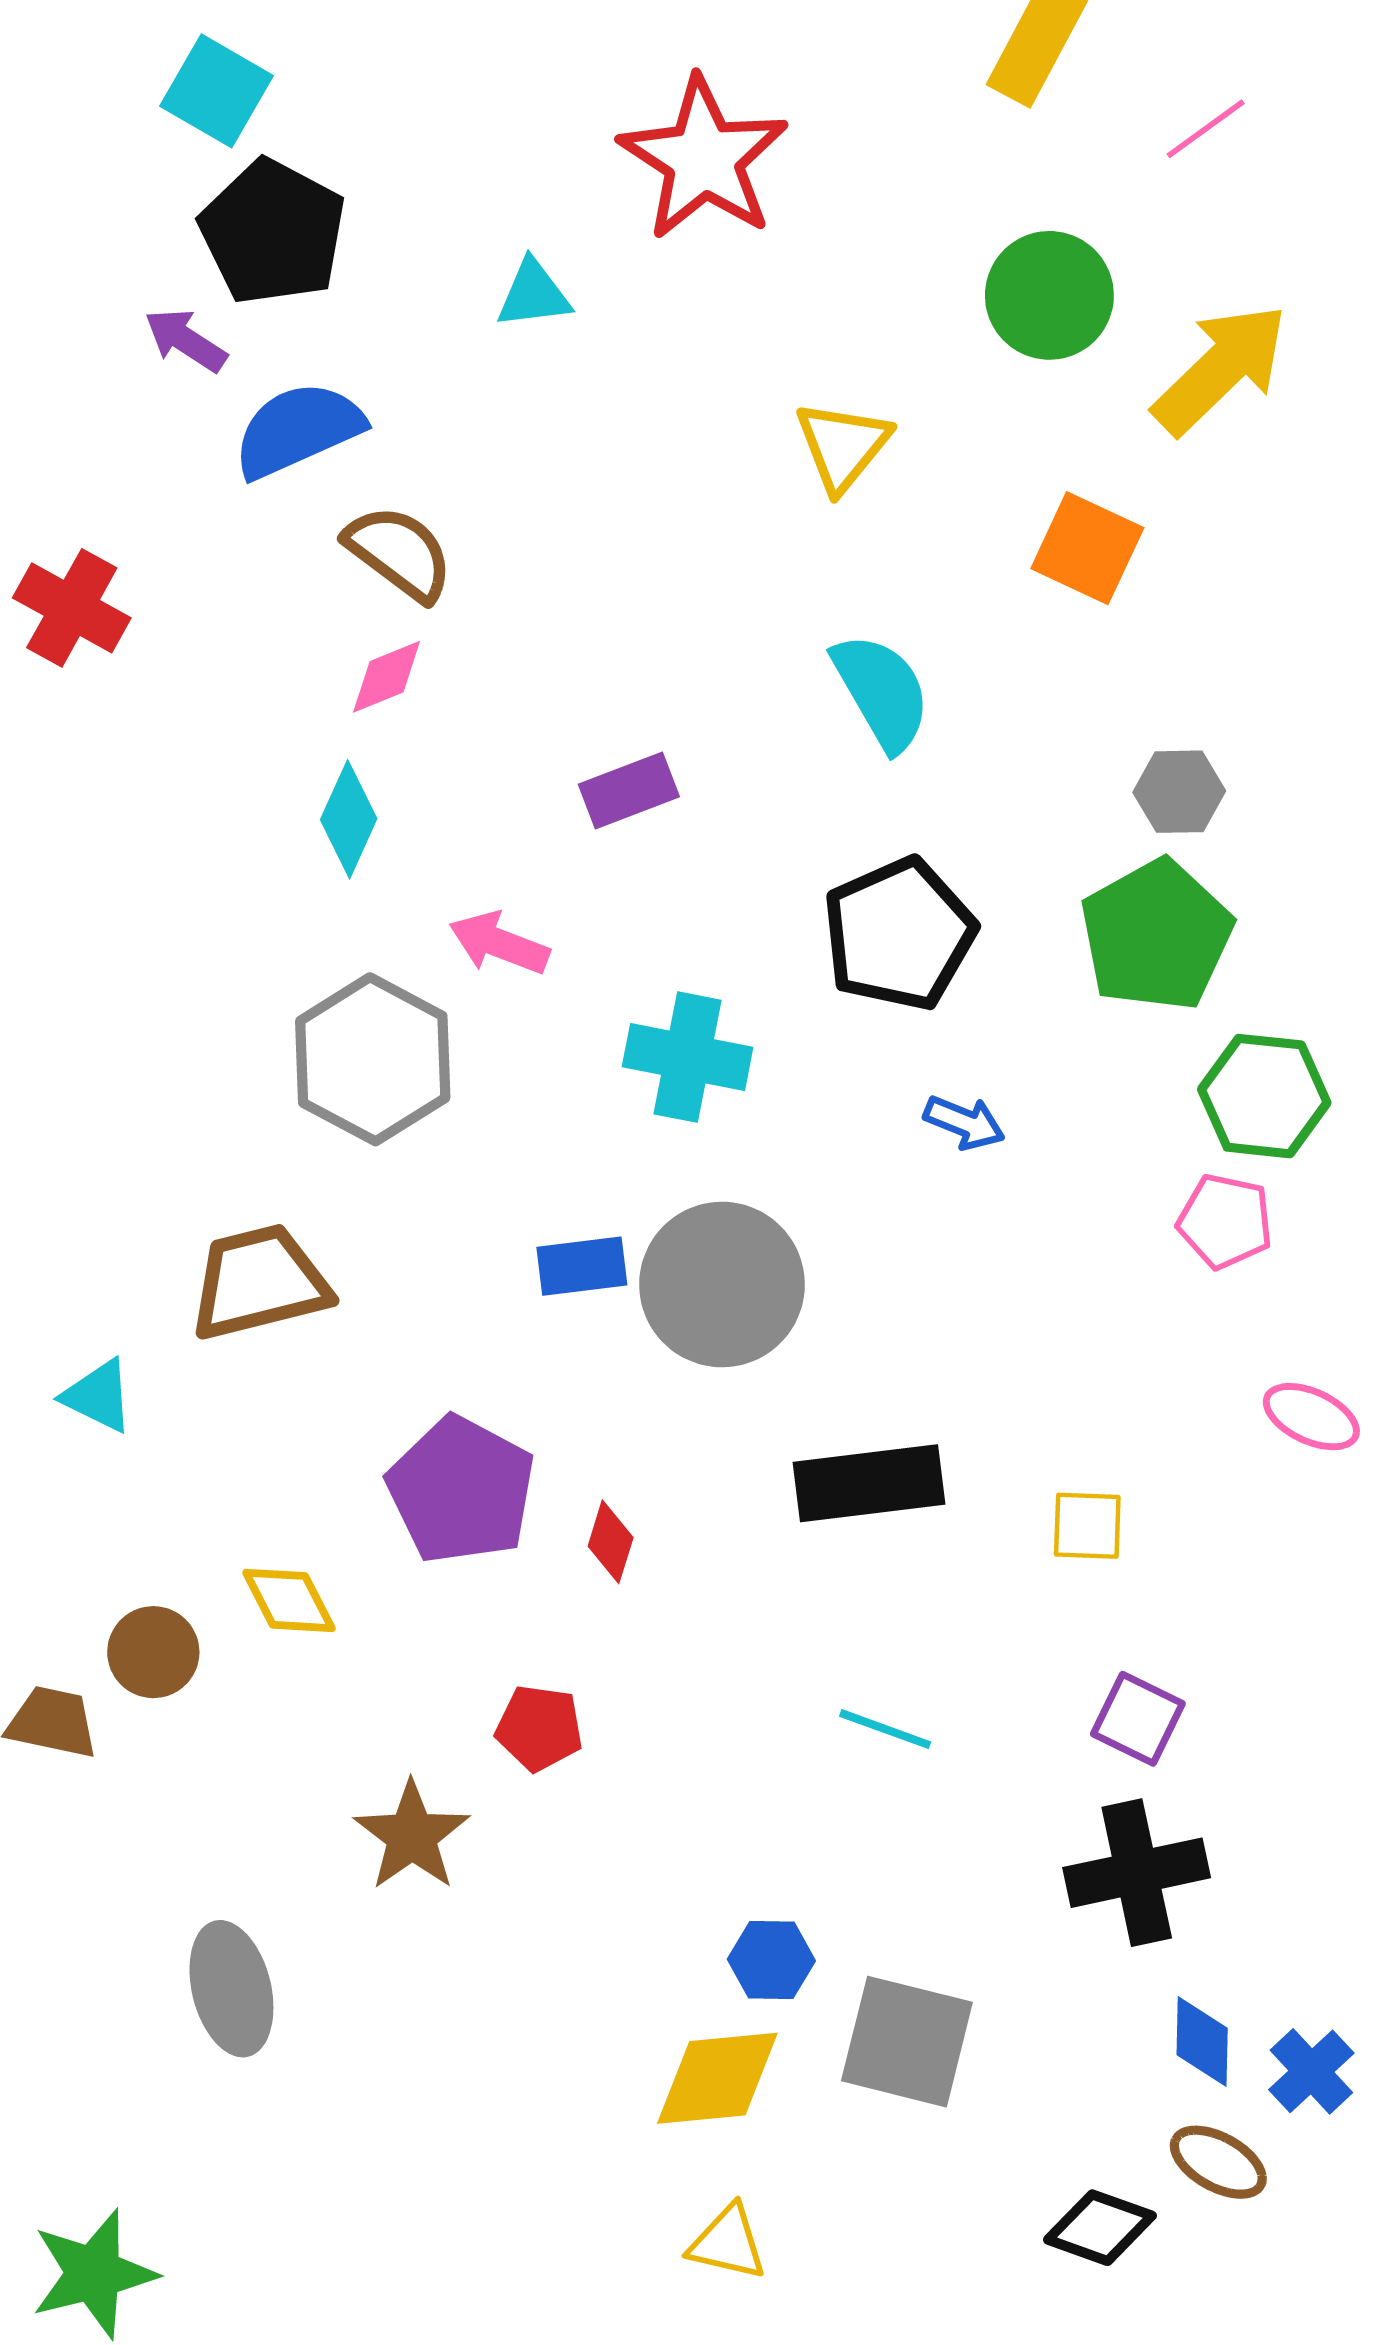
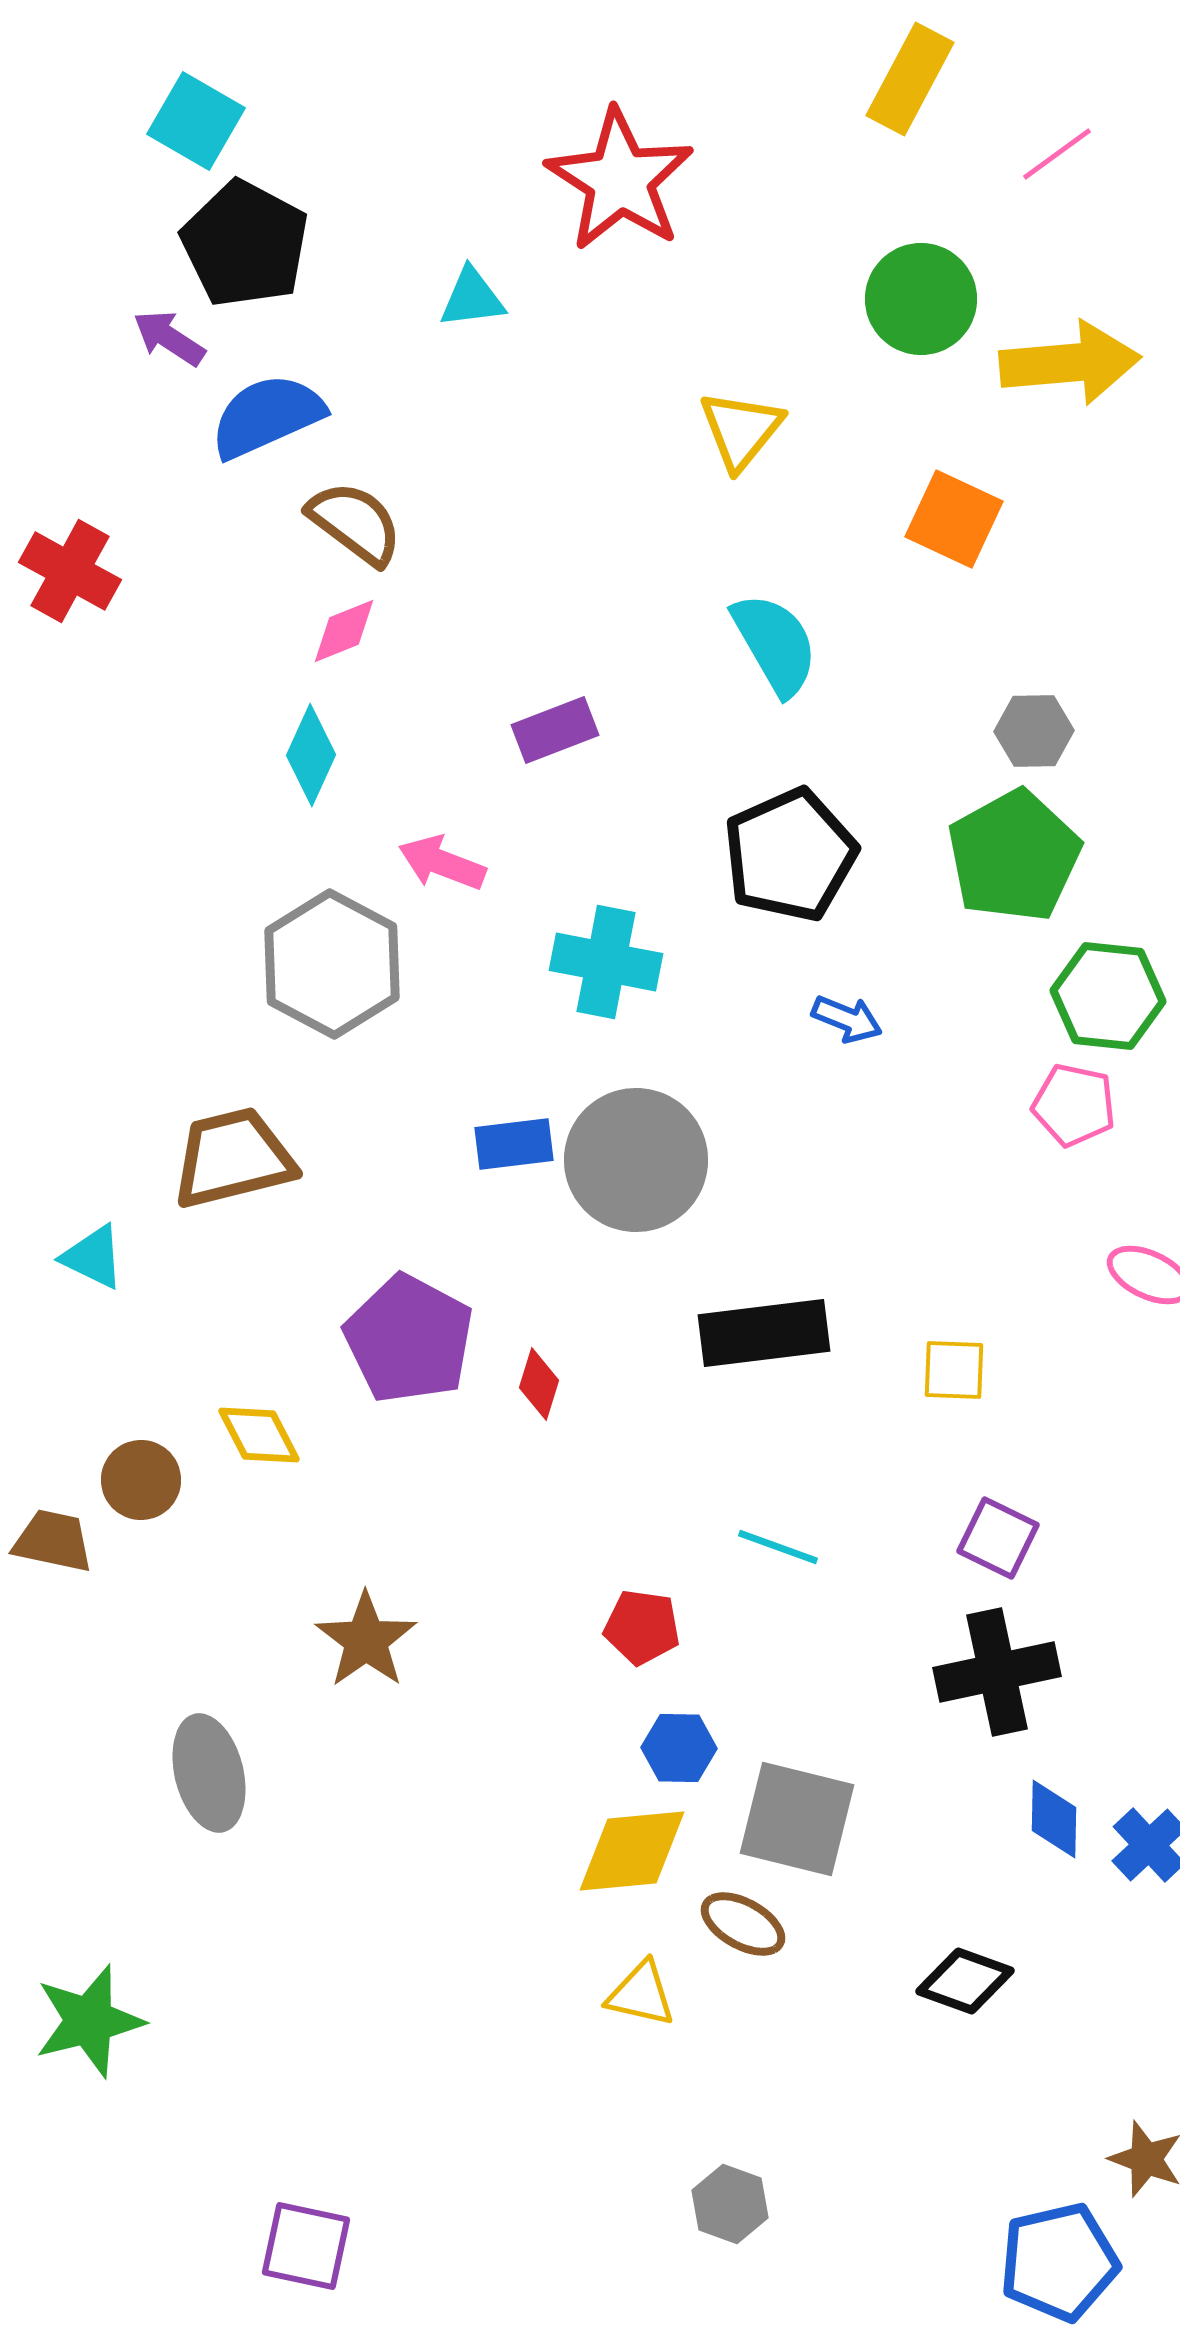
yellow arrow: (1221, 369) -> (1070, 363), turned 39
red pentagon: (539, 1728) -> (642, 1627), moved
brown ellipse: (1218, 2162) -> (743, 1924), moved

